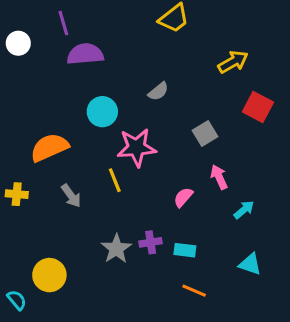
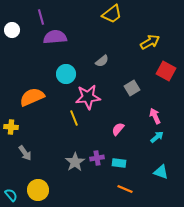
pink arrow: (219, 177) -> (155, 116), moved
gray arrow: (71, 196) -> (25, 153), moved
yellow circle: (49, 275) -> (38, 190), moved

